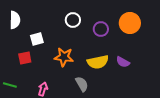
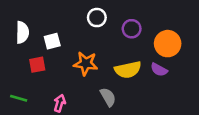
white semicircle: (15, 20) -> (22, 32), moved
orange circle: (130, 23) -> (168, 44), moved

